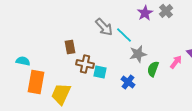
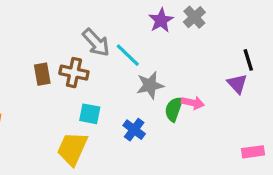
pink arrow: (176, 62) -> (193, 103), moved, turned 64
brown cross: (85, 64) -> (74, 73), moved
yellow trapezoid: (61, 94) -> (72, 149), moved

